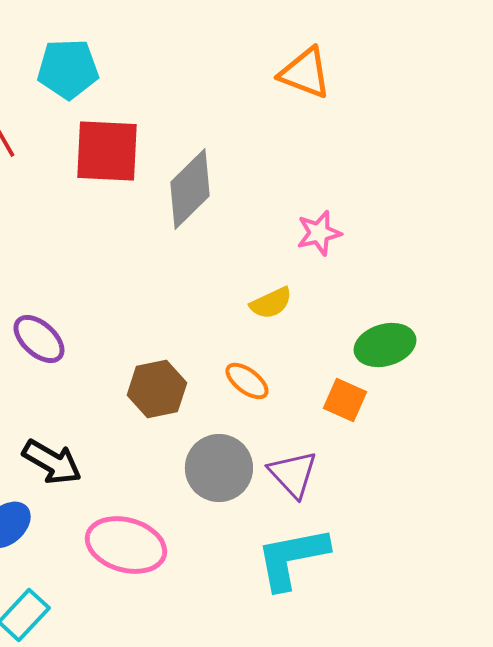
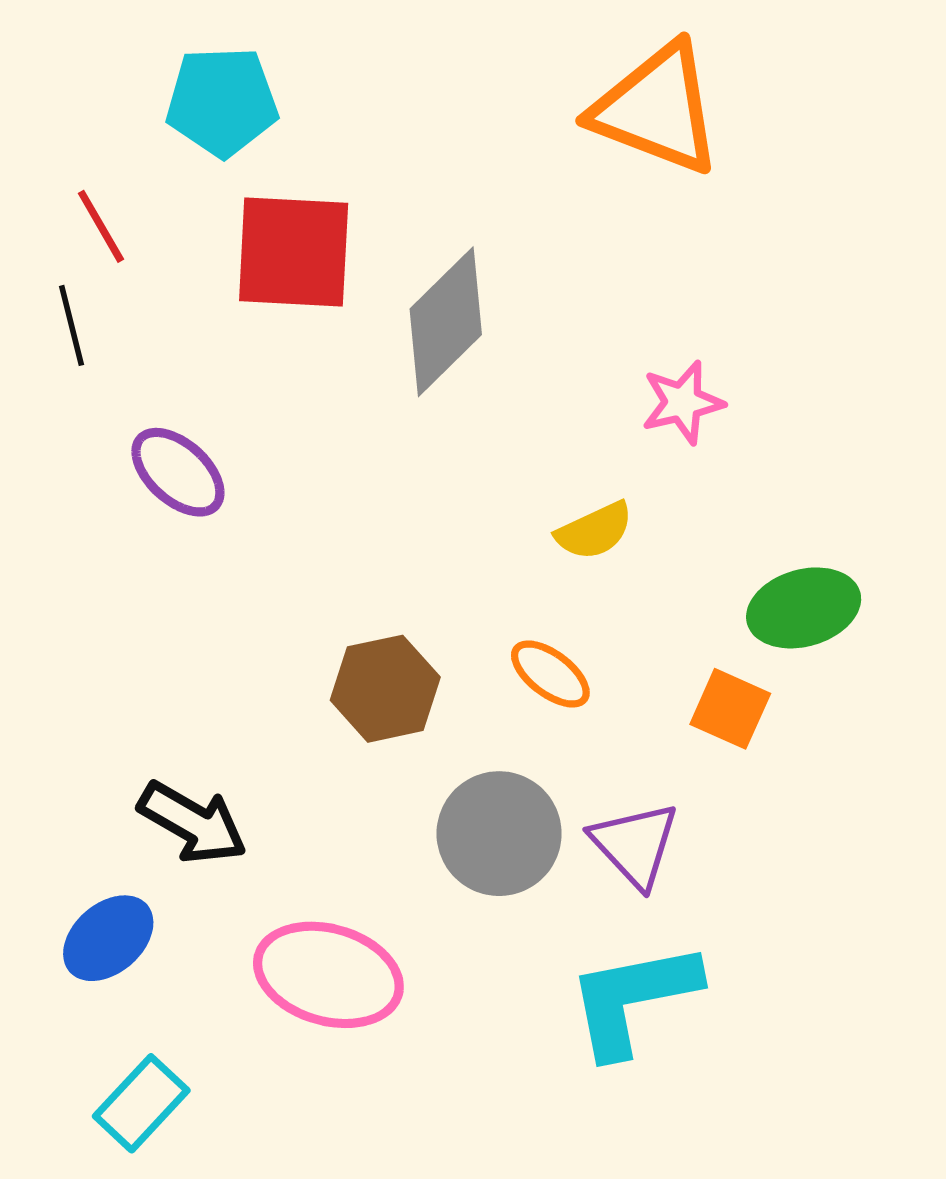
orange triangle: (305, 73) -> (657, 109), size x1.4
purple ellipse: (39, 339) -> (178, 472), moved

